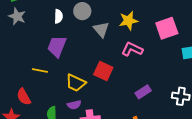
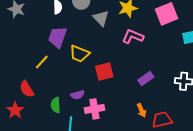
yellow line: (40, 70) -> (42, 62), turned -56
red square: (103, 71) -> (104, 72), moved, turned -36
yellow trapezoid: (76, 83) -> (79, 54), moved

